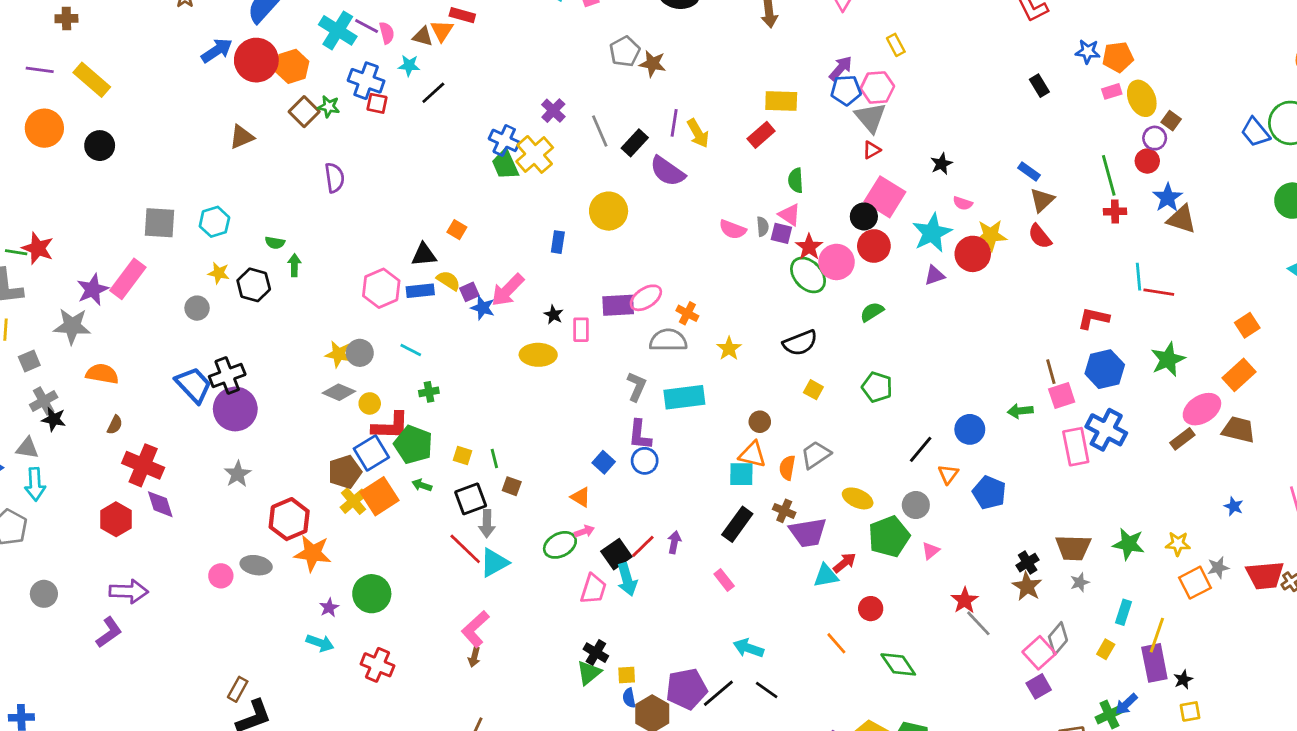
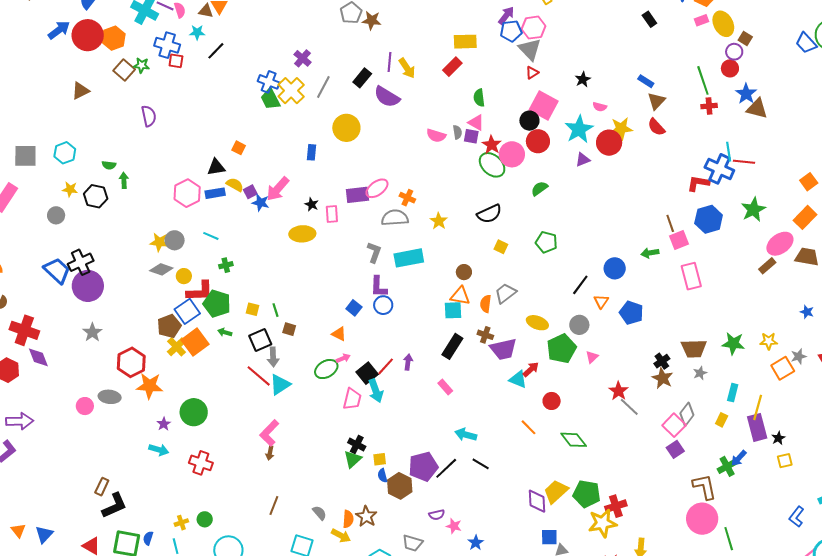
gray line: (600, 131) -> (323, 87), moved, turned 55
blue cross: (1106, 430) -> (719, 169), moved
cyan triangle: (826, 576) -> (518, 379), turned 36

